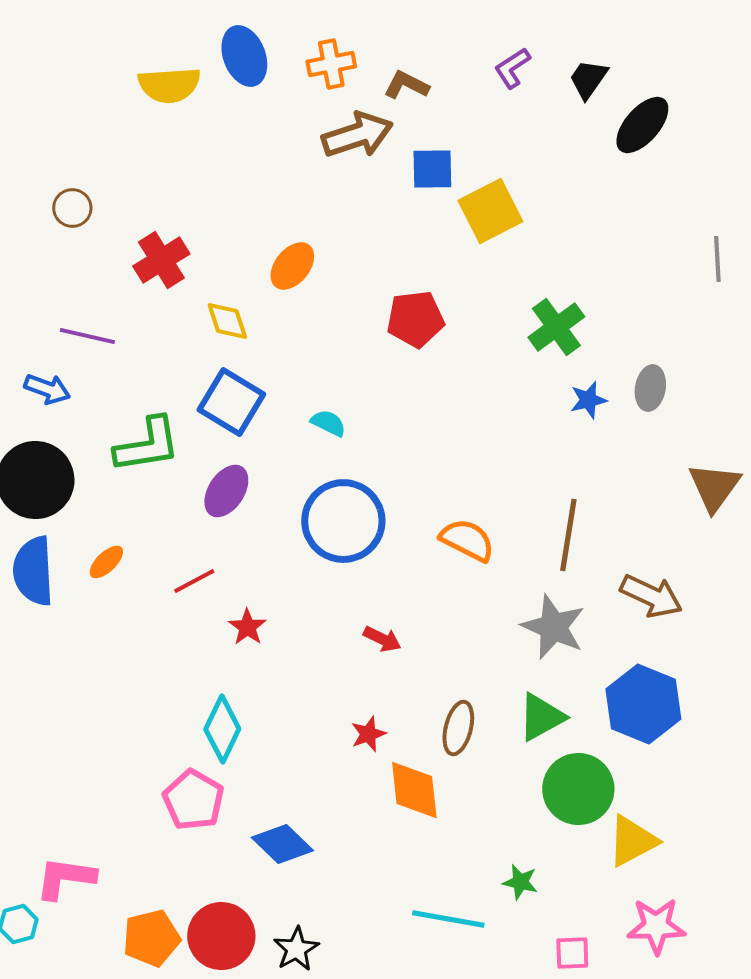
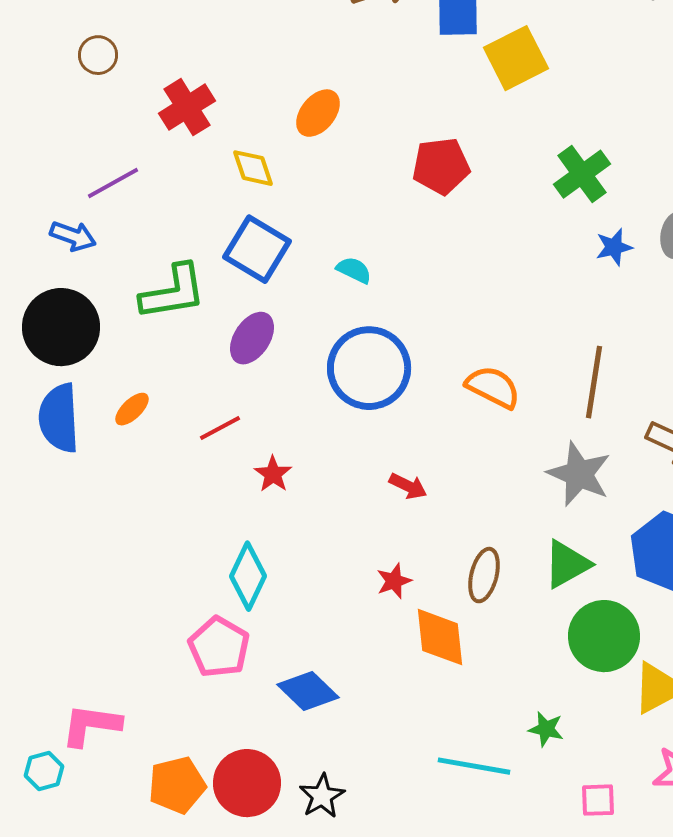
purple line: (87, 336) -> (113, 183), turned -42

